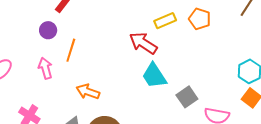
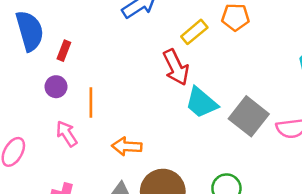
red arrow: (143, 43) -> (176, 67), turned -132
gray square: (187, 97) -> (249, 116), size x1.4

